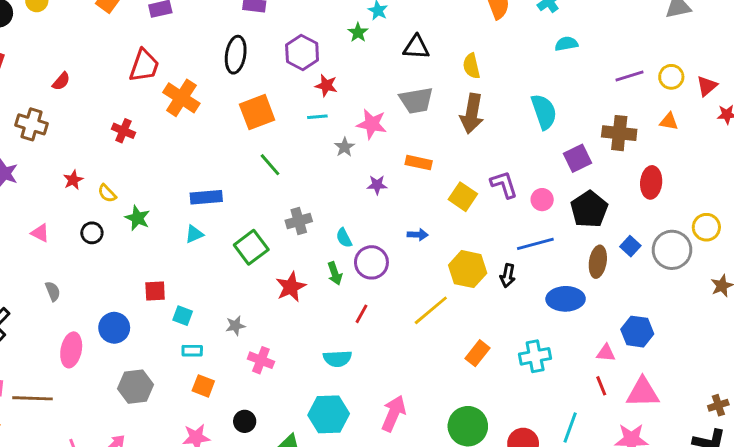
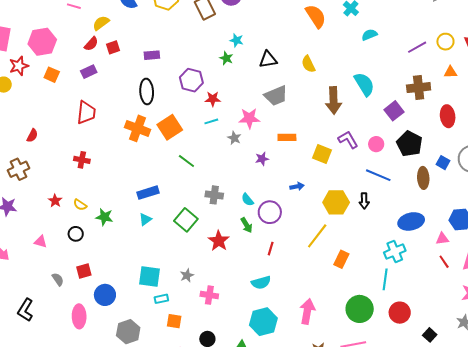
orange cross: (181, 98) -> (137, 128), moved
brown arrow: (472, 114) -> (334, 100), moved
brown cross: (32, 124) -> (19, 169), turned -30
gray cross: (299, 221) -> (214, 195), turned 36
blue line: (535, 244) -> (378, 175), turned 50
red square: (155, 291) -> (84, 271), moved
blue ellipse: (566, 299) -> (411, 221), moved
cyan square: (183, 316) -> (150, 276), size x1.6
orange rectangle: (478, 353) -> (341, 259), moved
cyan line: (570, 427) -> (385, 279), moved

